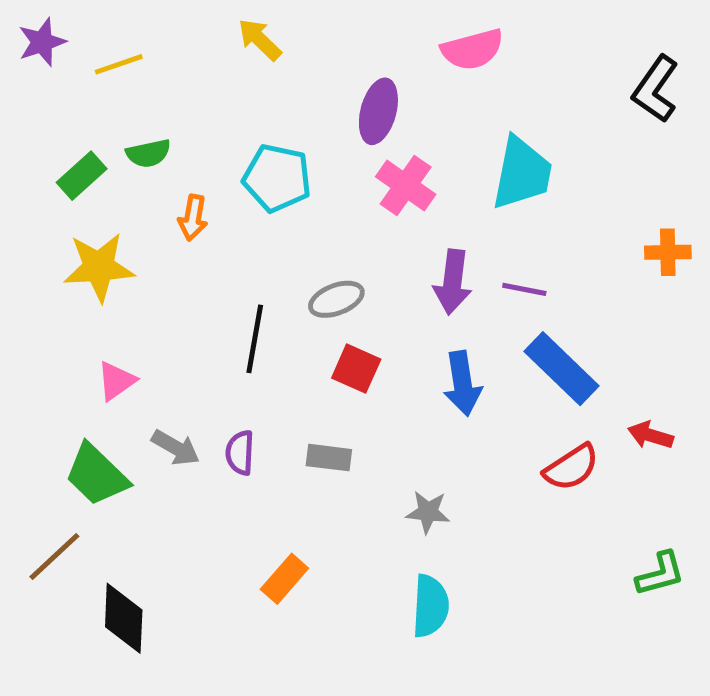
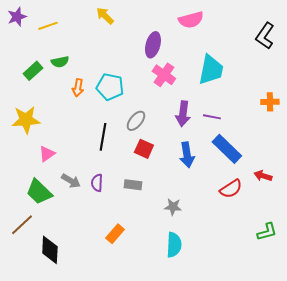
cyan pentagon: (277, 178) -> (110, 87), moved
yellow star: (99, 267) -> (26, 120), moved
gray ellipse: (336, 299) -> (136, 121), turned -30

